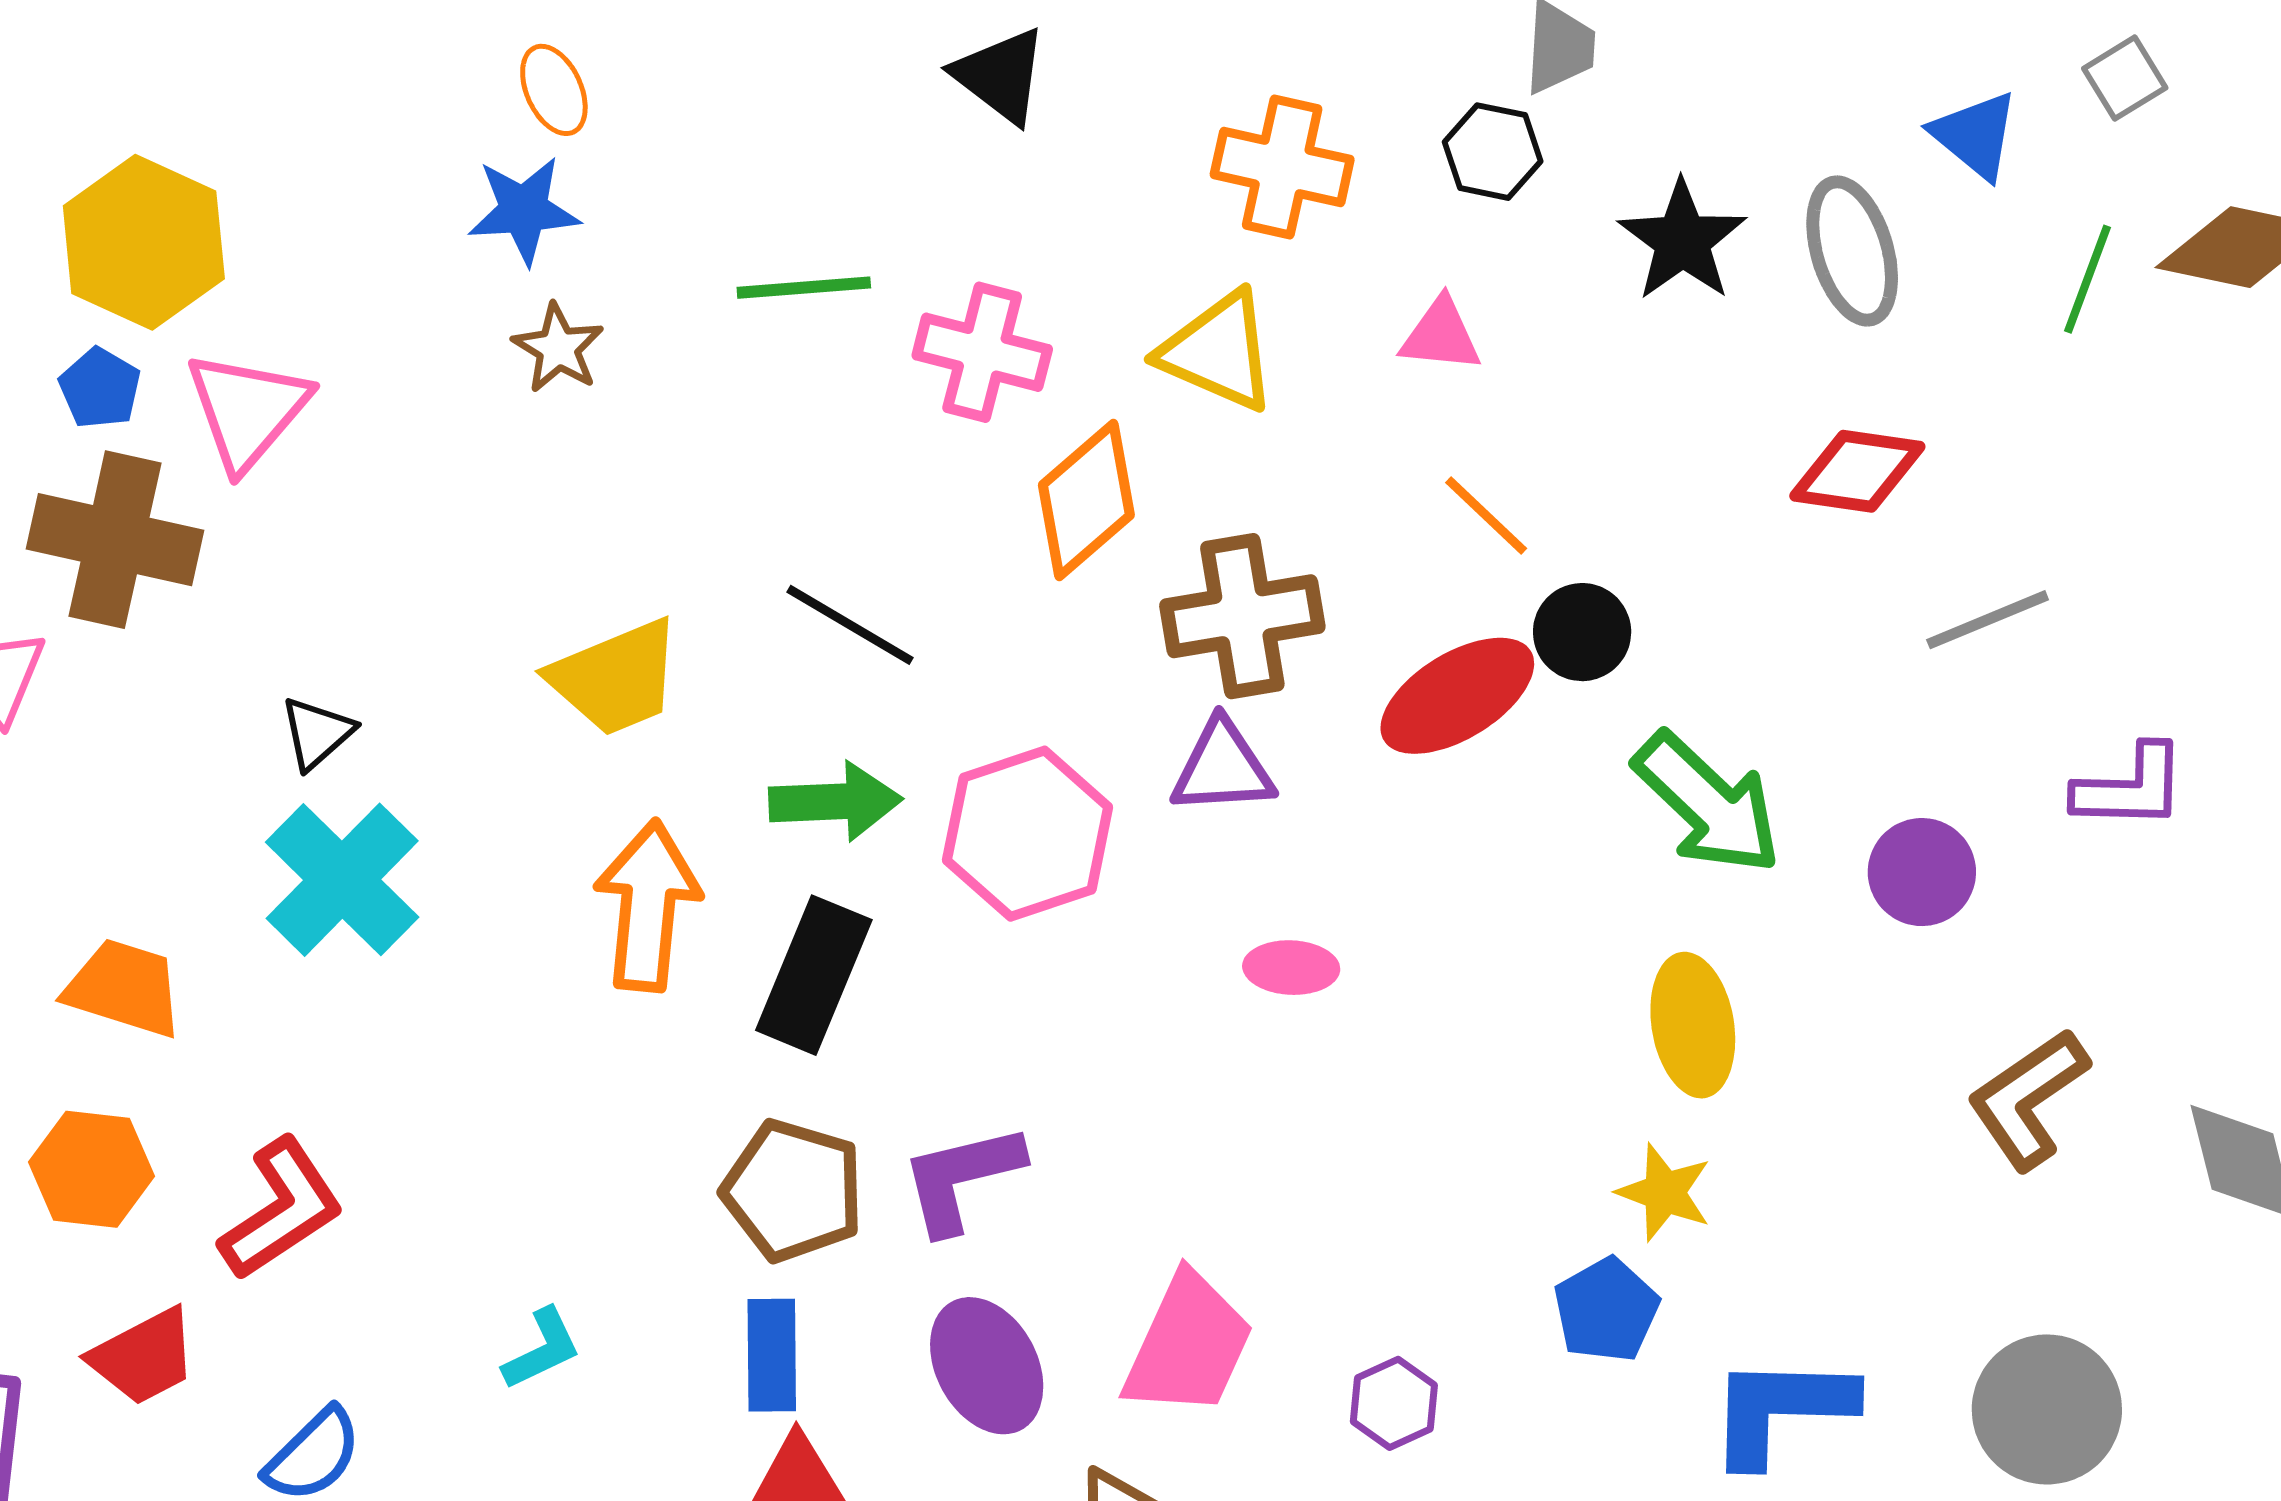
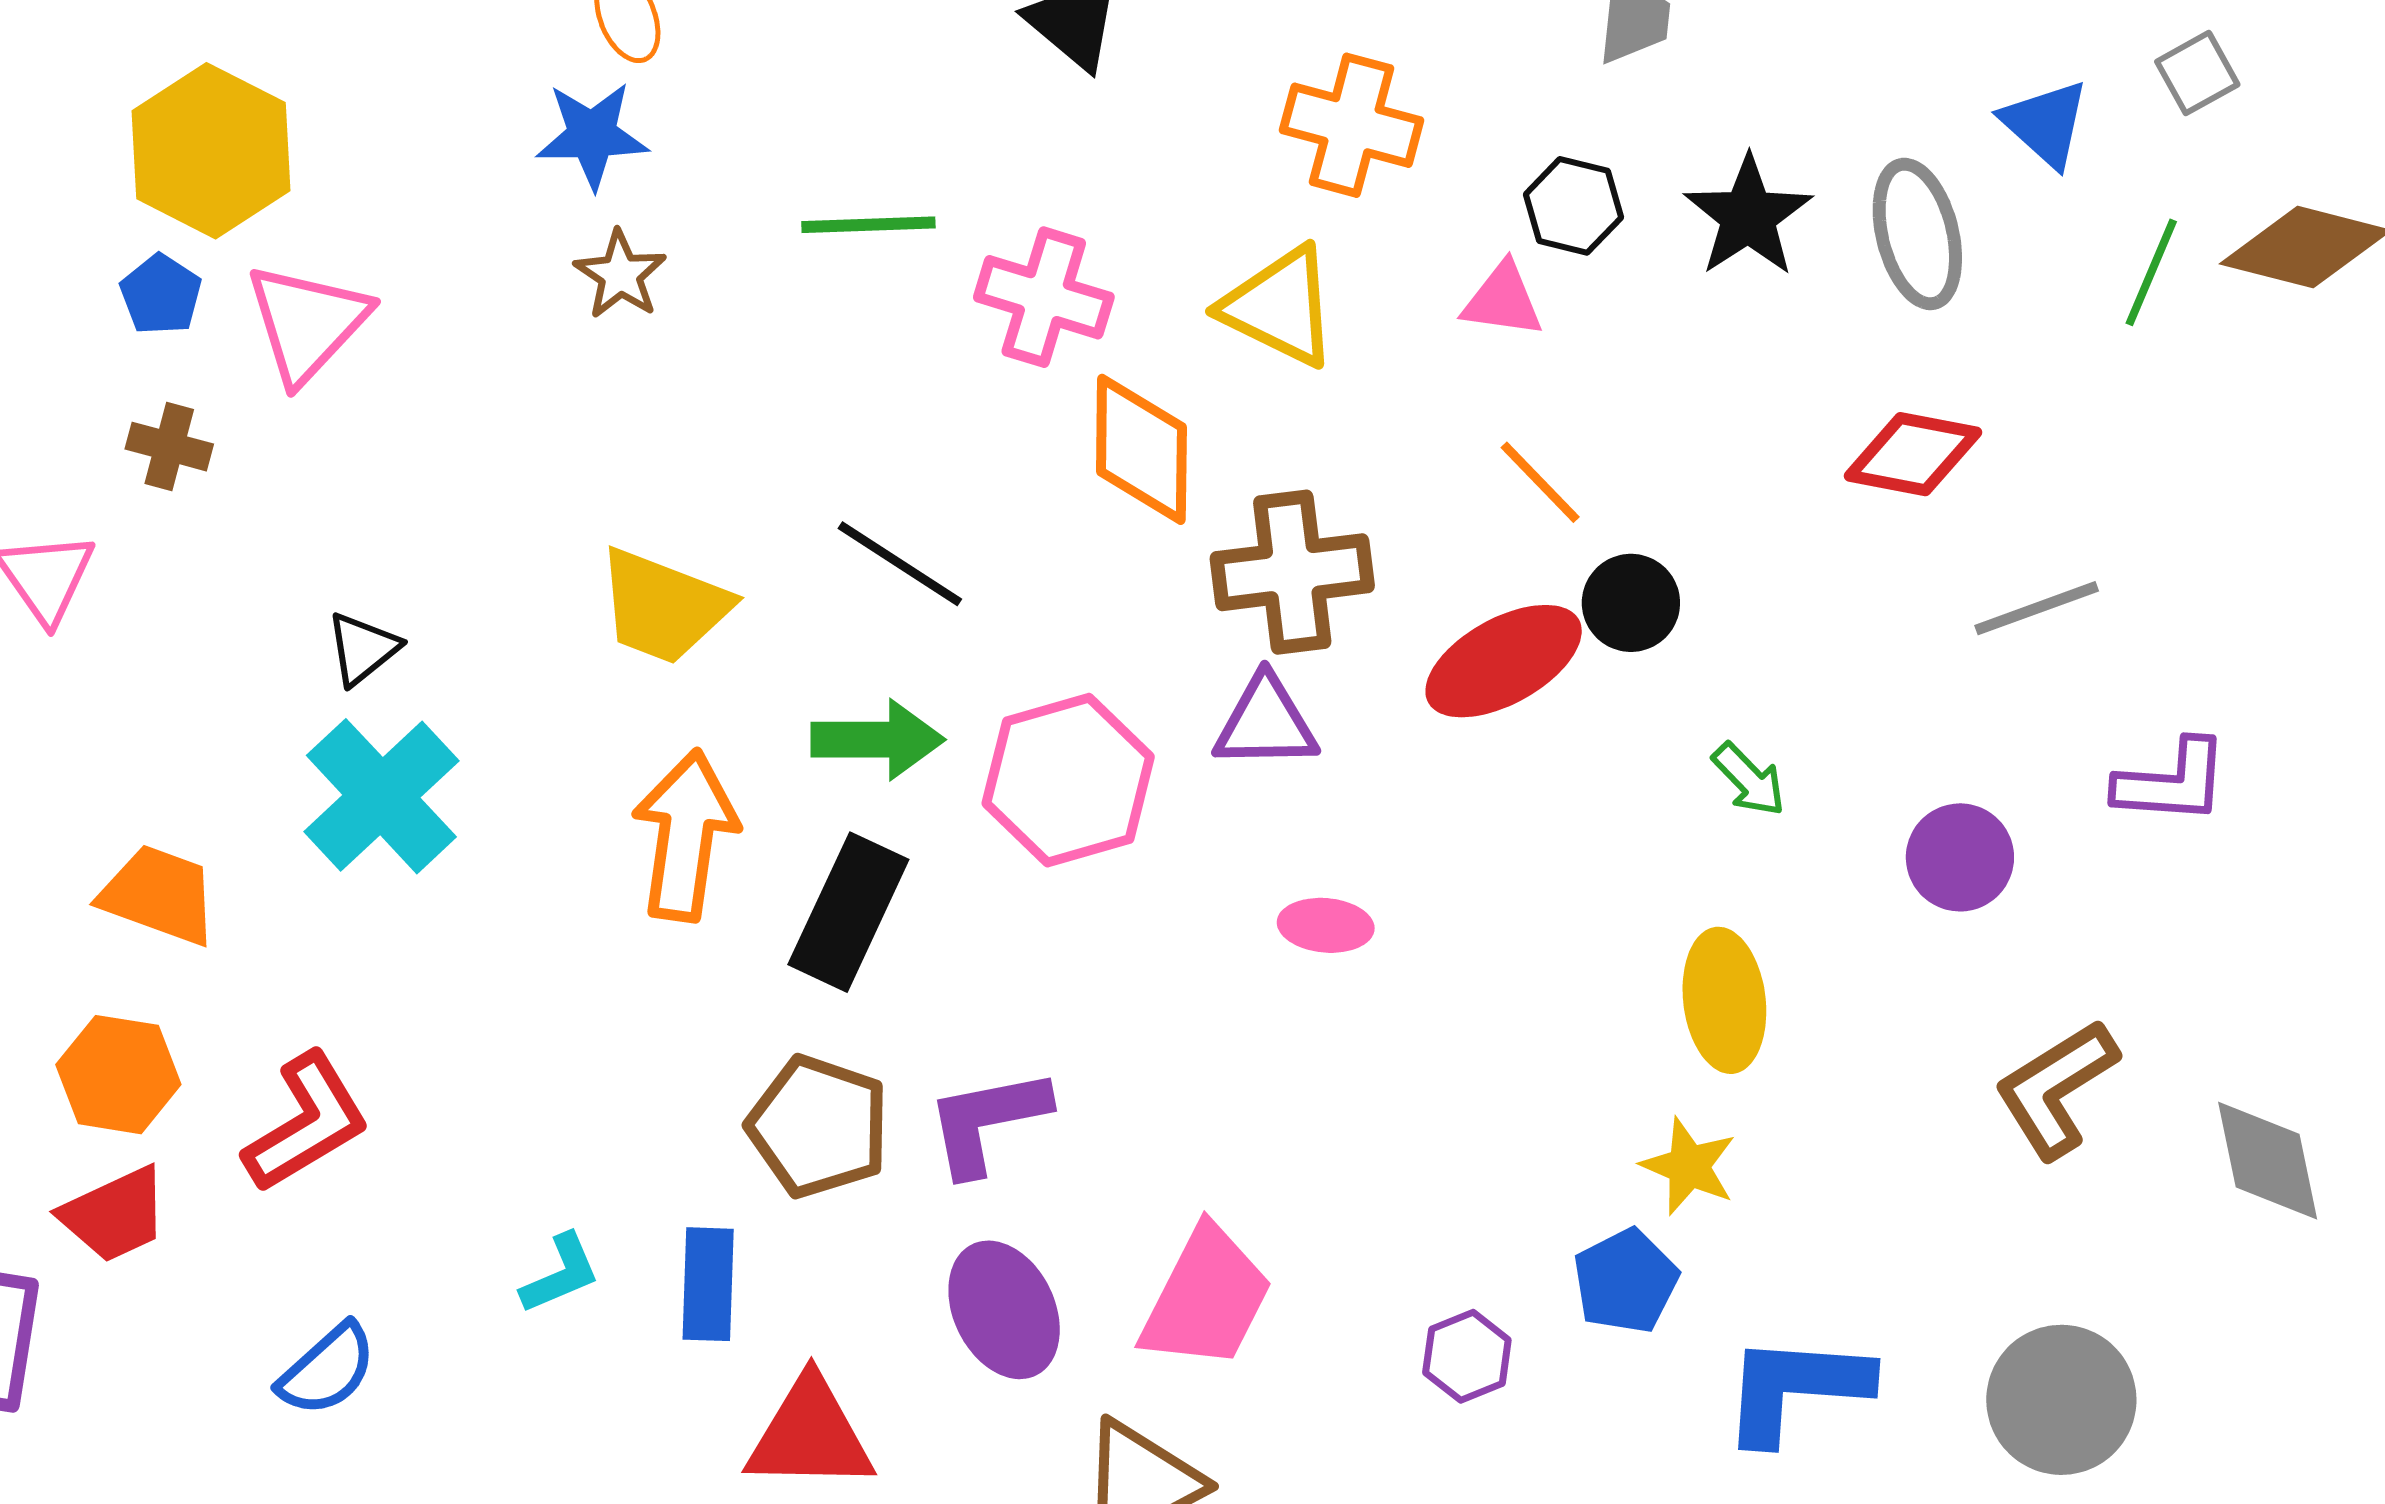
black hexagon: (1493, 152) -> (1573, 206), moved
orange diamond: (1086, 500) -> (1141, 449), turned -51
brown cross: (115, 540) -> (169, 447), size x0.5
yellow trapezoid: (616, 678) -> (663, 606), turned 41
green arrow: (1708, 803) -> (1749, 780), size x0.5
blue rectangle: (772, 1355) -> (708, 1284), moved
red trapezoid: (144, 1357) -> (115, 1215), moved
purple hexagon: (1394, 1403) -> (1467, 1356), moved

